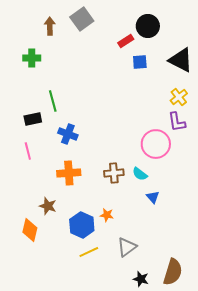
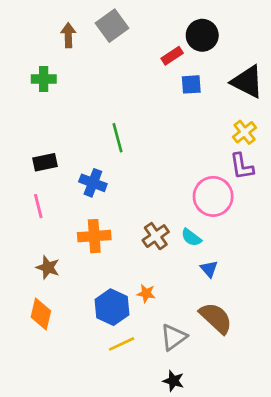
green line: (53, 101) -> (117, 138), moved
brown cross: (114, 173) -> (156, 236), turned -30
brown star: (48, 206) -> (48, 267), moved
brown semicircle: (173, 272) -> (216, 318), moved, turned -64
black star: (141, 279) -> (173, 381), moved

